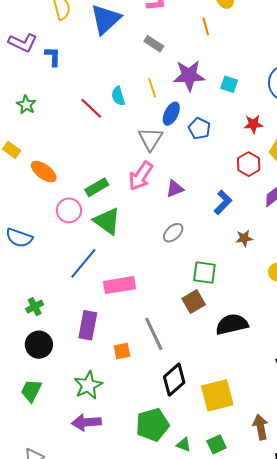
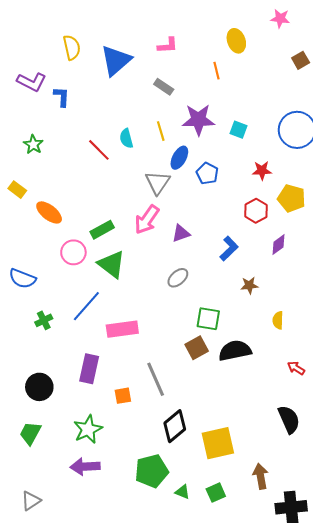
green cross: (35, 307) -> (44, 320), moved
black semicircle: (232, 324) -> (235, 351), moved

